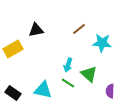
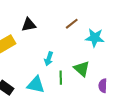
cyan arrow: (68, 65) -> (49, 59), moved
green line: (68, 83) -> (61, 78), turned 56

